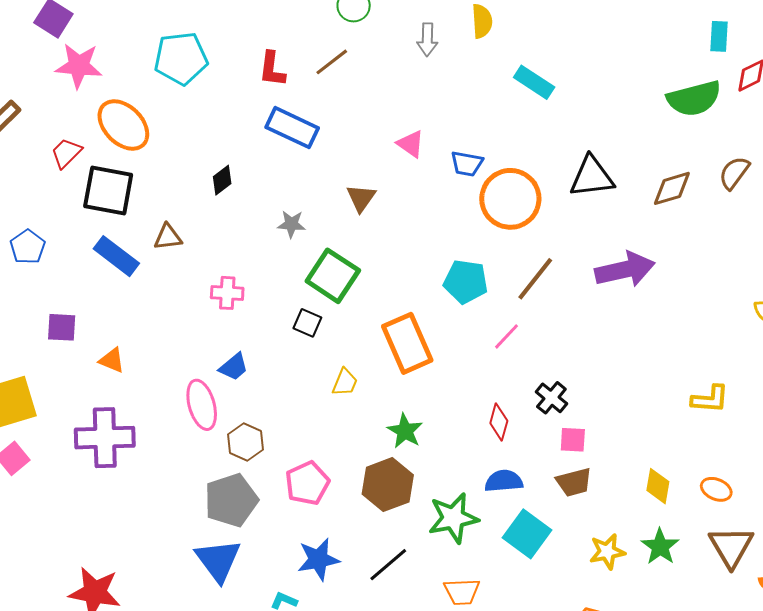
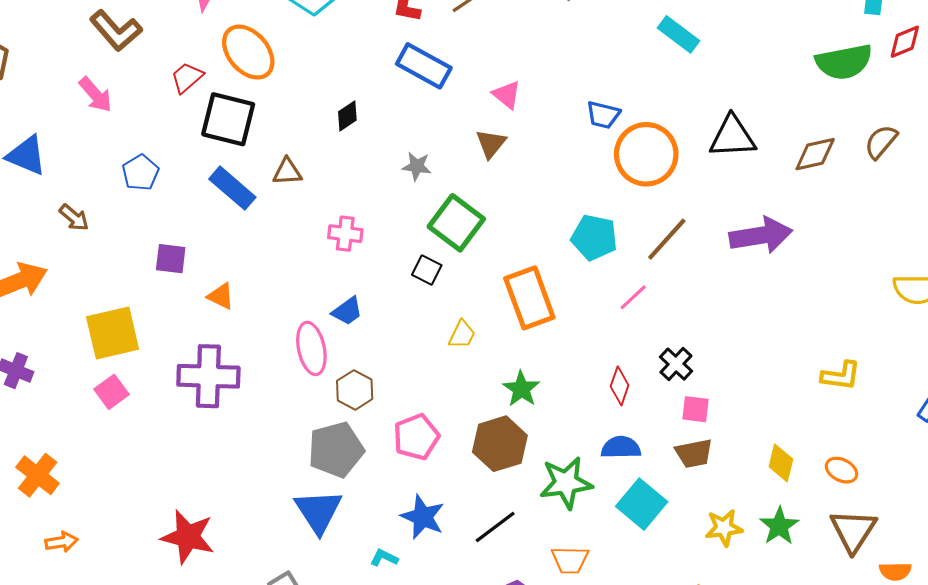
pink triangle: (411, 144) -> (507, 95), moved
blue star: (318, 559) -> (423, 517), turned 30

